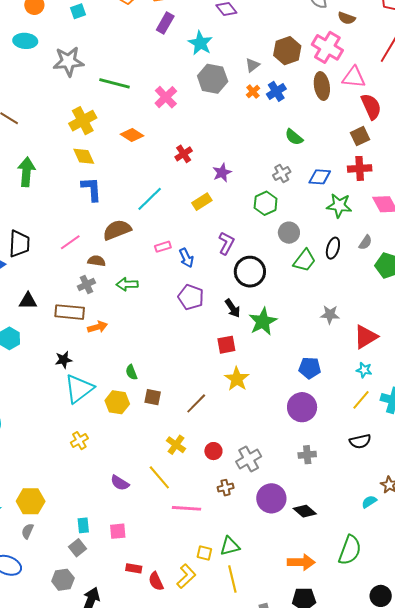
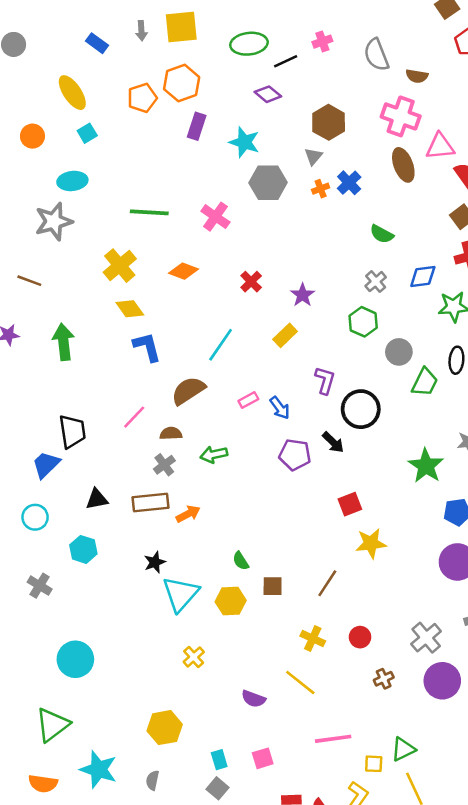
cyan ellipse: (25, 41) -> (72, 181), moved
brown hexagon: (287, 51) -> (329, 122), moved
gray star: (68, 61) -> (54, 221), moved
orange cross: (253, 92) -> (321, 189), turned 32
black arrow: (233, 308) -> (333, 442), moved
green star: (263, 321) -> (426, 466), moved
yellow star: (237, 379) -> (371, 543), turned -30
gray cross: (249, 459) -> (426, 638), moved
yellow hexagon: (31, 501) -> (165, 728), moved
pink line: (187, 508) -> (333, 739), moved

